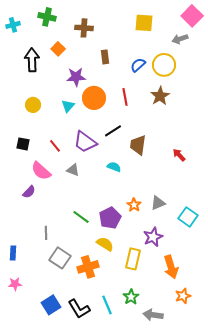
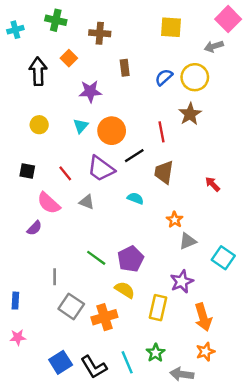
red line: (125, 97) -> (162, 132), moved
orange circle: (94, 98) -> (112, 131), moved
orange star: (134, 205) -> (175, 220), moved
orange star: (183, 296) -> (205, 352), moved

